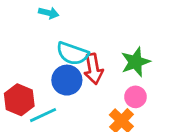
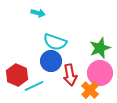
red arrow: (93, 69) -> (70, 75), moved
pink circle: (135, 97) -> (100, 73), size x1.6

